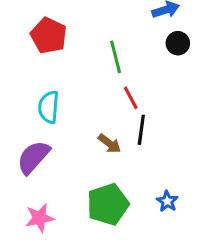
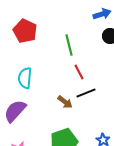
black line: (141, 130) -> (86, 93), turned 60

